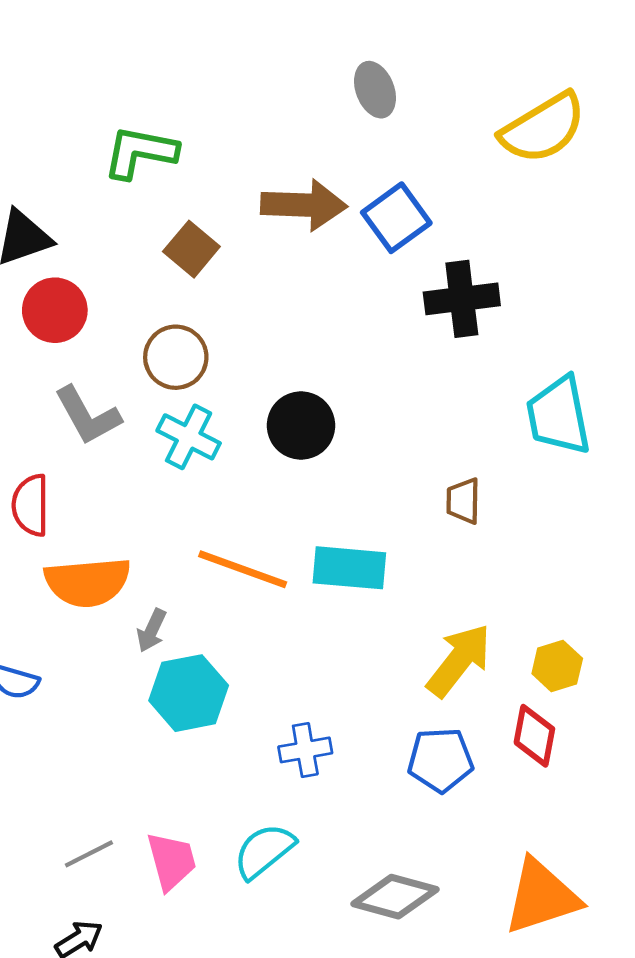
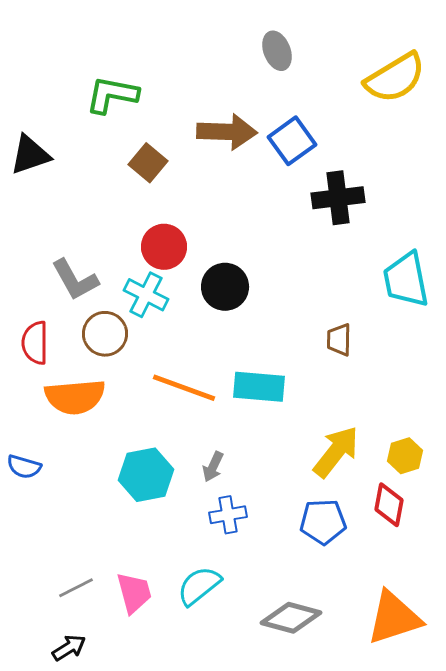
red circle: (55, 310) -> (164, 247), moved
brown circle: (176, 357) -> (105, 334), moved
gray arrow: (152, 630) -> (213, 467), moved

